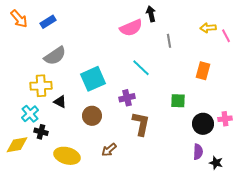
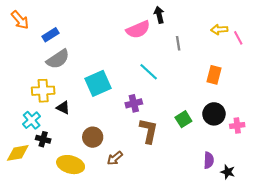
blue rectangle: (48, 22) -> (51, 35), moved
green square: (178, 101) -> (183, 119), moved, turned -35
brown circle: (92, 116) -> (93, 137), moved
black circle: (203, 124) -> (214, 114), moved

